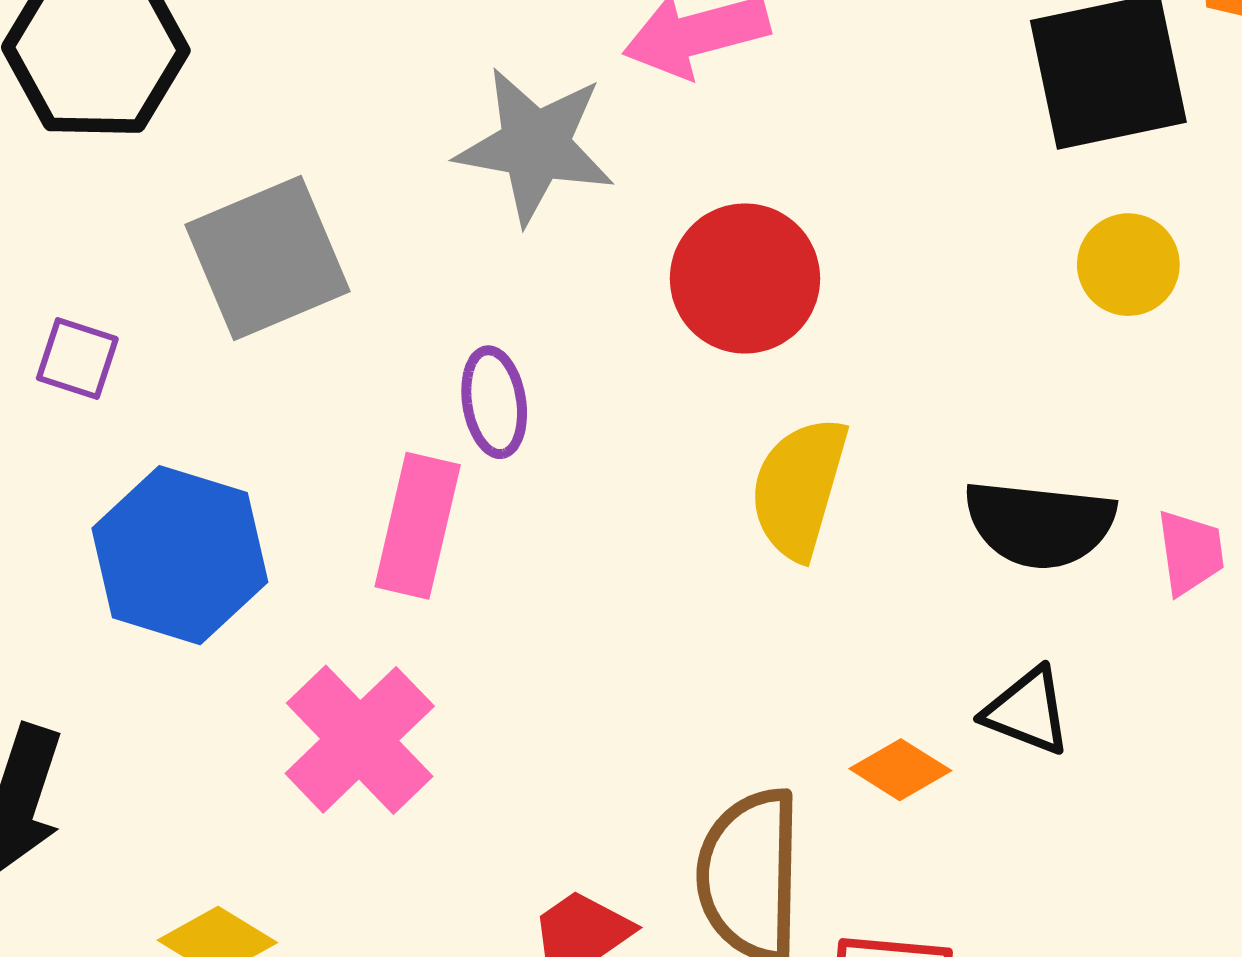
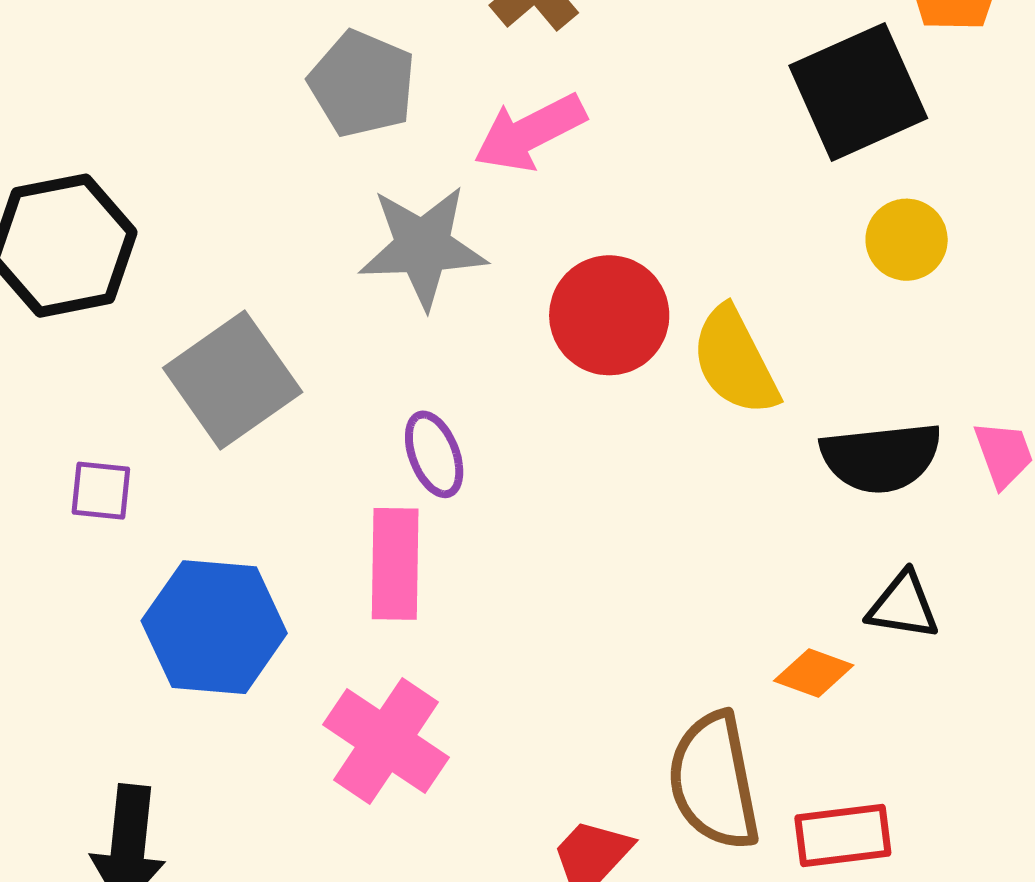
yellow semicircle: (799, 488) -> (735, 361), moved, turned -31

